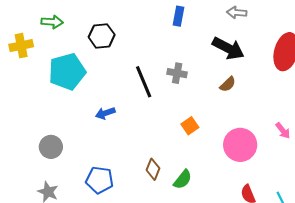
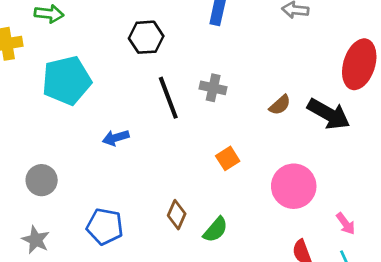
black hexagon: (102, 36) -> (146, 37), moved
black arrow: (228, 48) -> (329, 114), moved
pink arrow: (283, 131) -> (346, 224), moved

